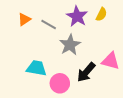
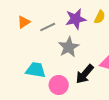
purple star: (77, 16) -> (76, 19), turned 30
gray line: (49, 24) -> (48, 27), turned -56

